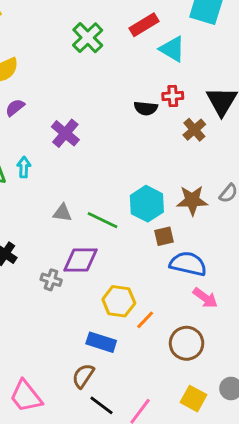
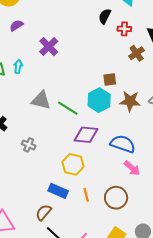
black semicircle: (146, 108) -> (105, 16), moved, turned 105
gray triangle: (62, 213) -> (41, 100), size x1.5
brown square: (164, 236) -> (110, 79), moved
purple diamond: (81, 260) -> (86, 135), moved
orange line: (145, 320) -> (86, 195), moved, turned -64

